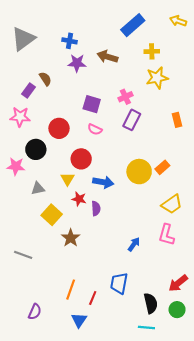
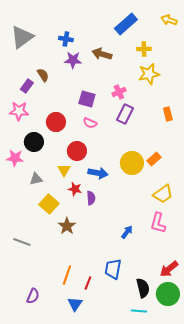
green circle: (177, 310) -> (168, 294), size x1.5

